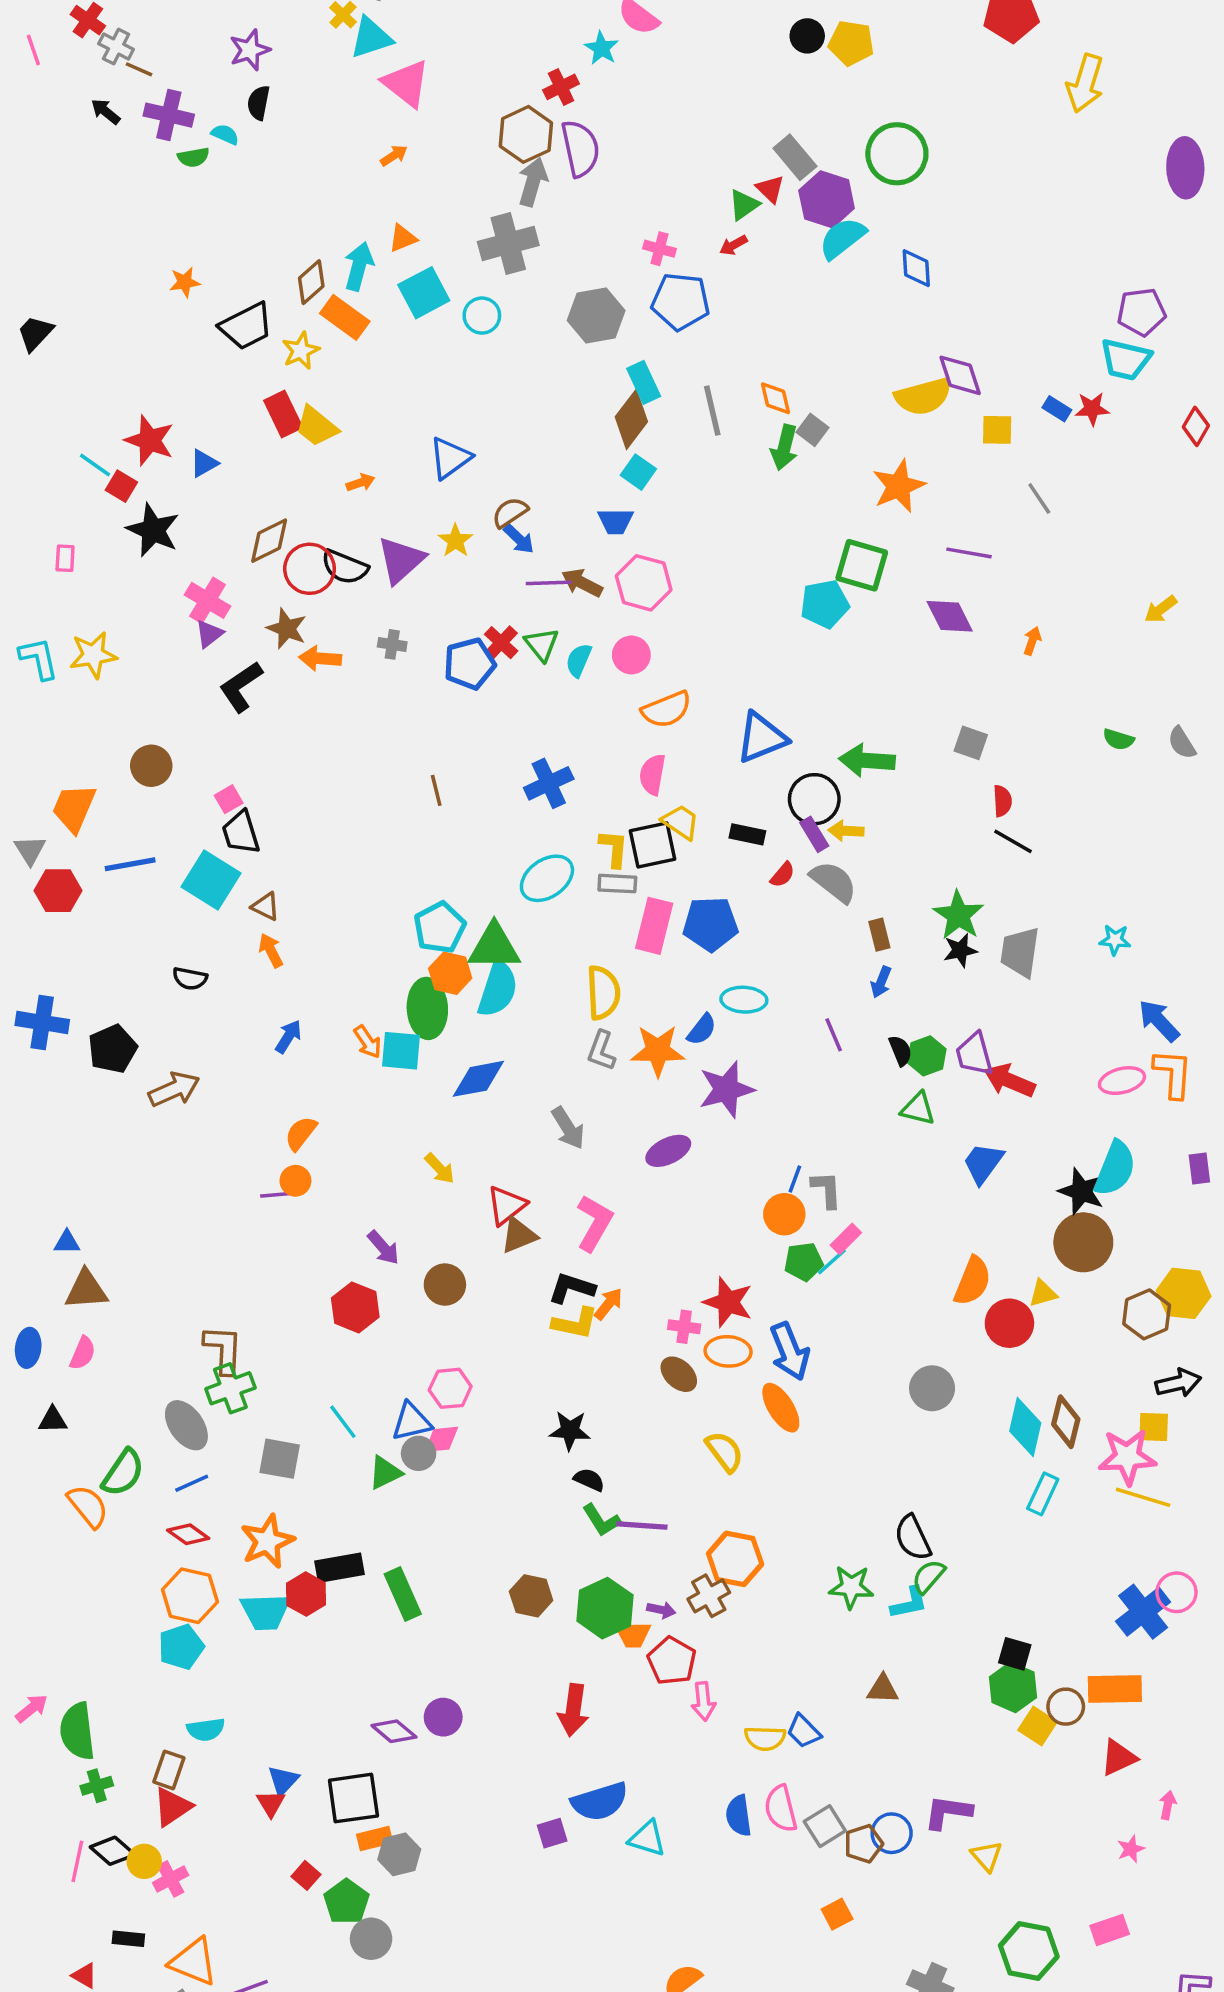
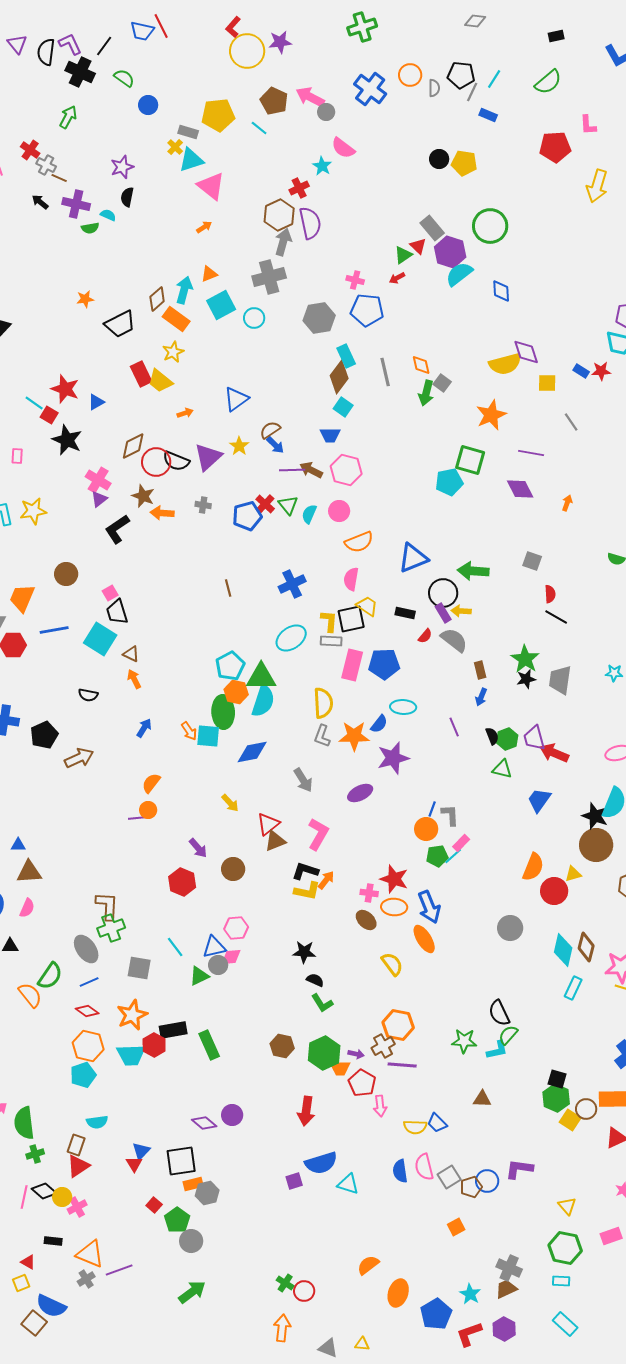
yellow star: (301, 351) -> (173, 352), moved
purple line: (642, 1525) -> (402, 1065), moved
yellow triangle: (987, 1856) -> (567, 1206), moved

